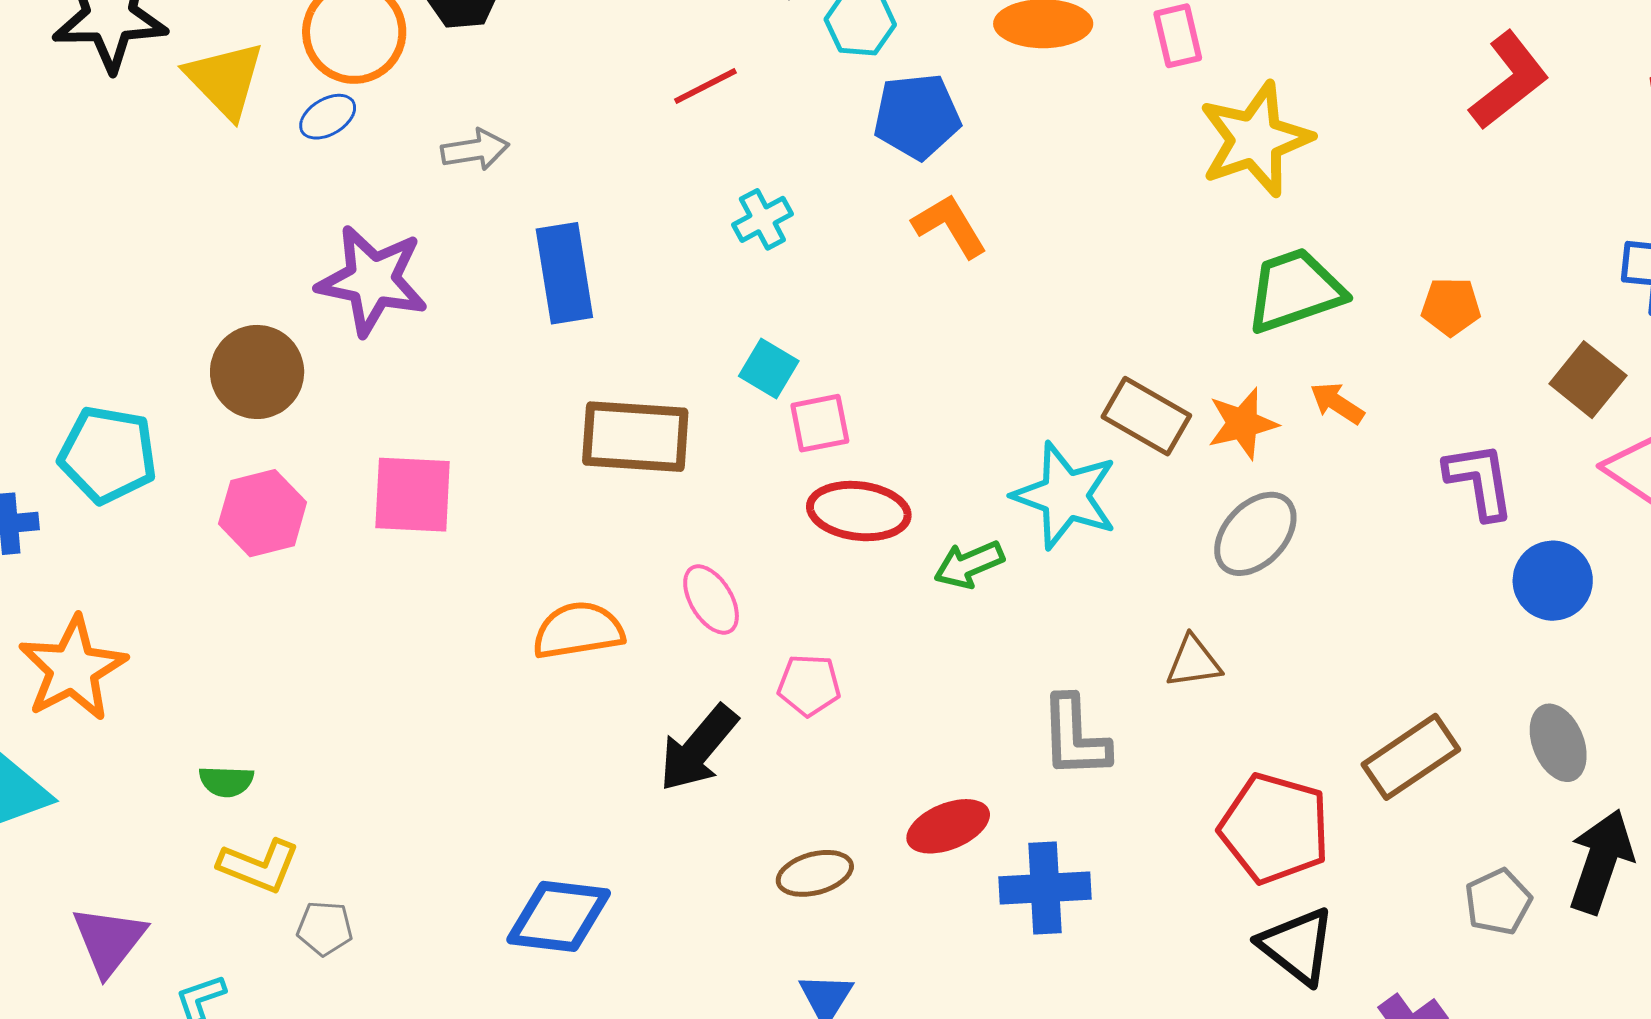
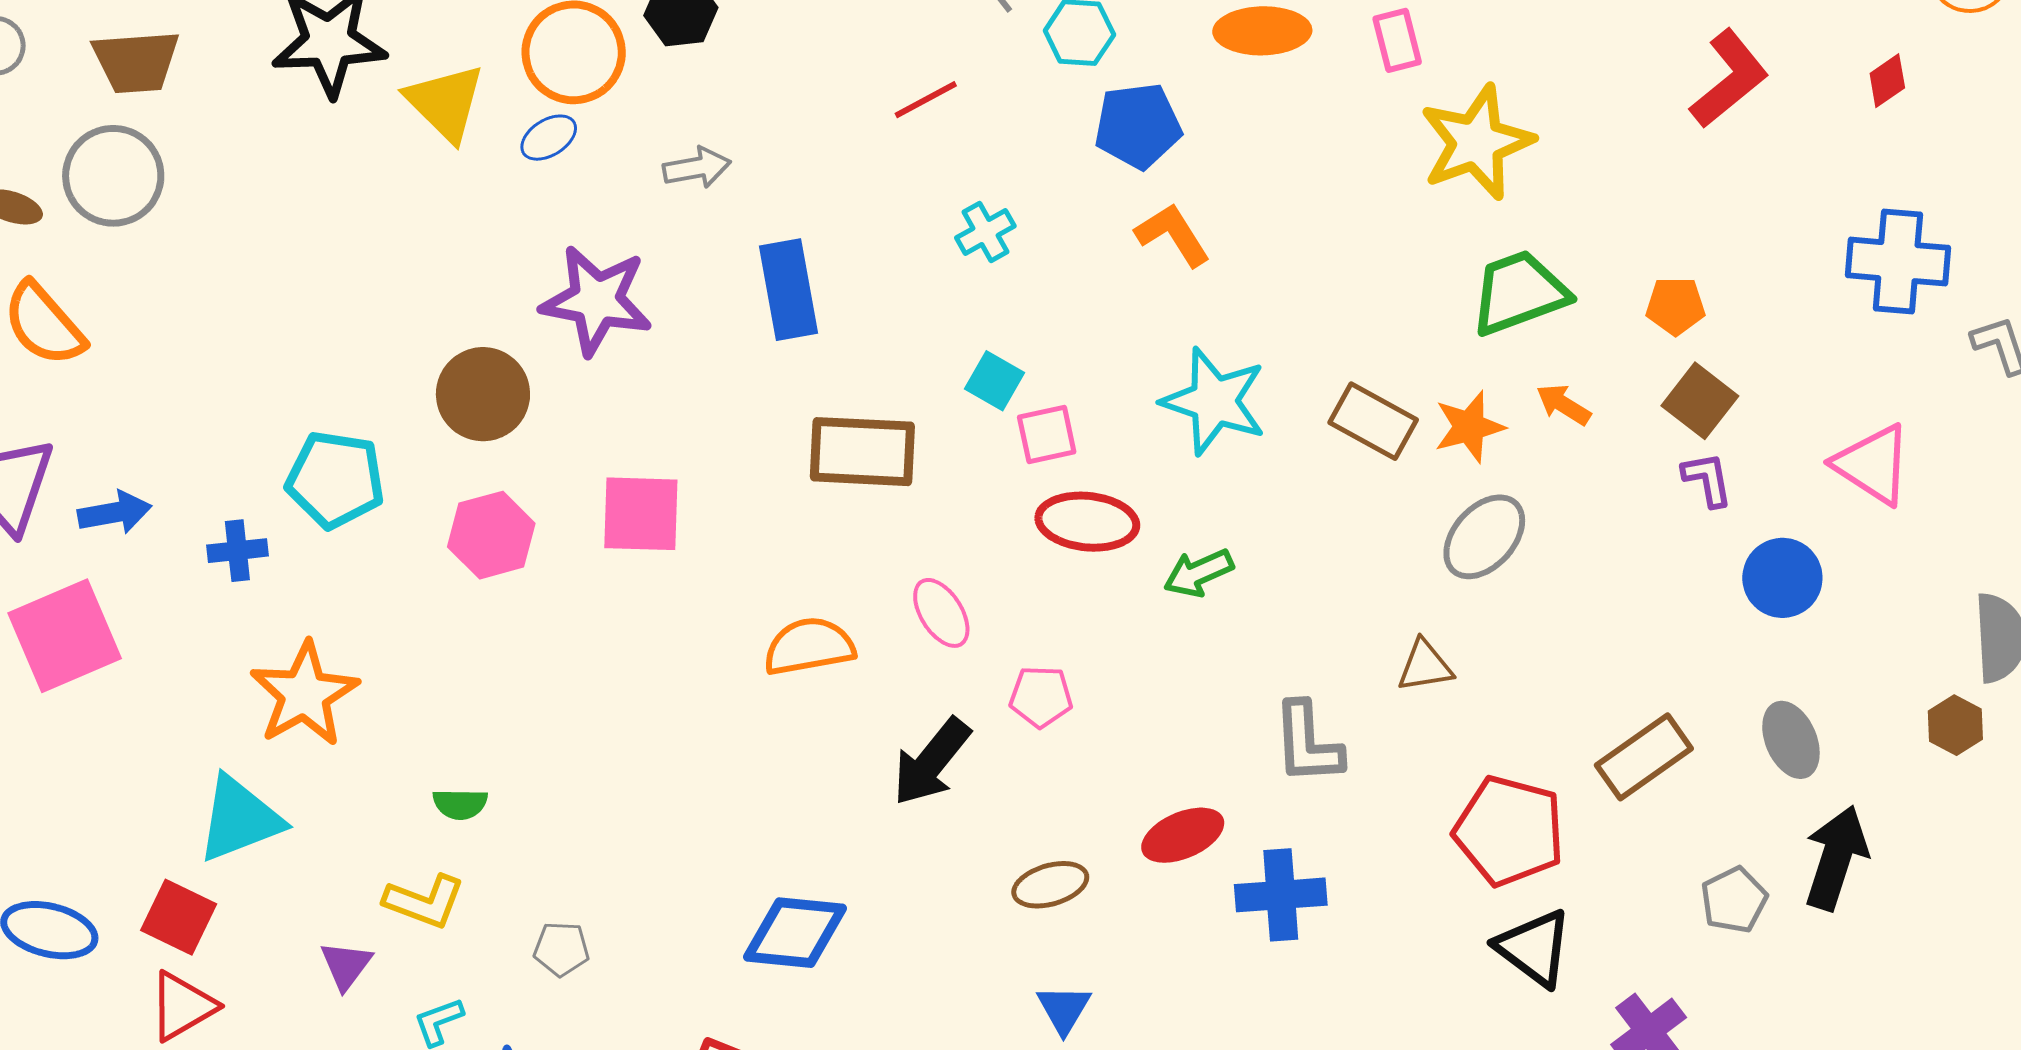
brown square: (1588, 380) -> (1700, 401), moved
purple L-shape: (1480, 481) -> (1707, 479), size x0.7
cyan star: (1065, 496) -> (1214, 401), moved
yellow L-shape: (259, 866) -> (424, 901), moved
purple triangle: (109, 940) -> (346, 965), size x0.7

